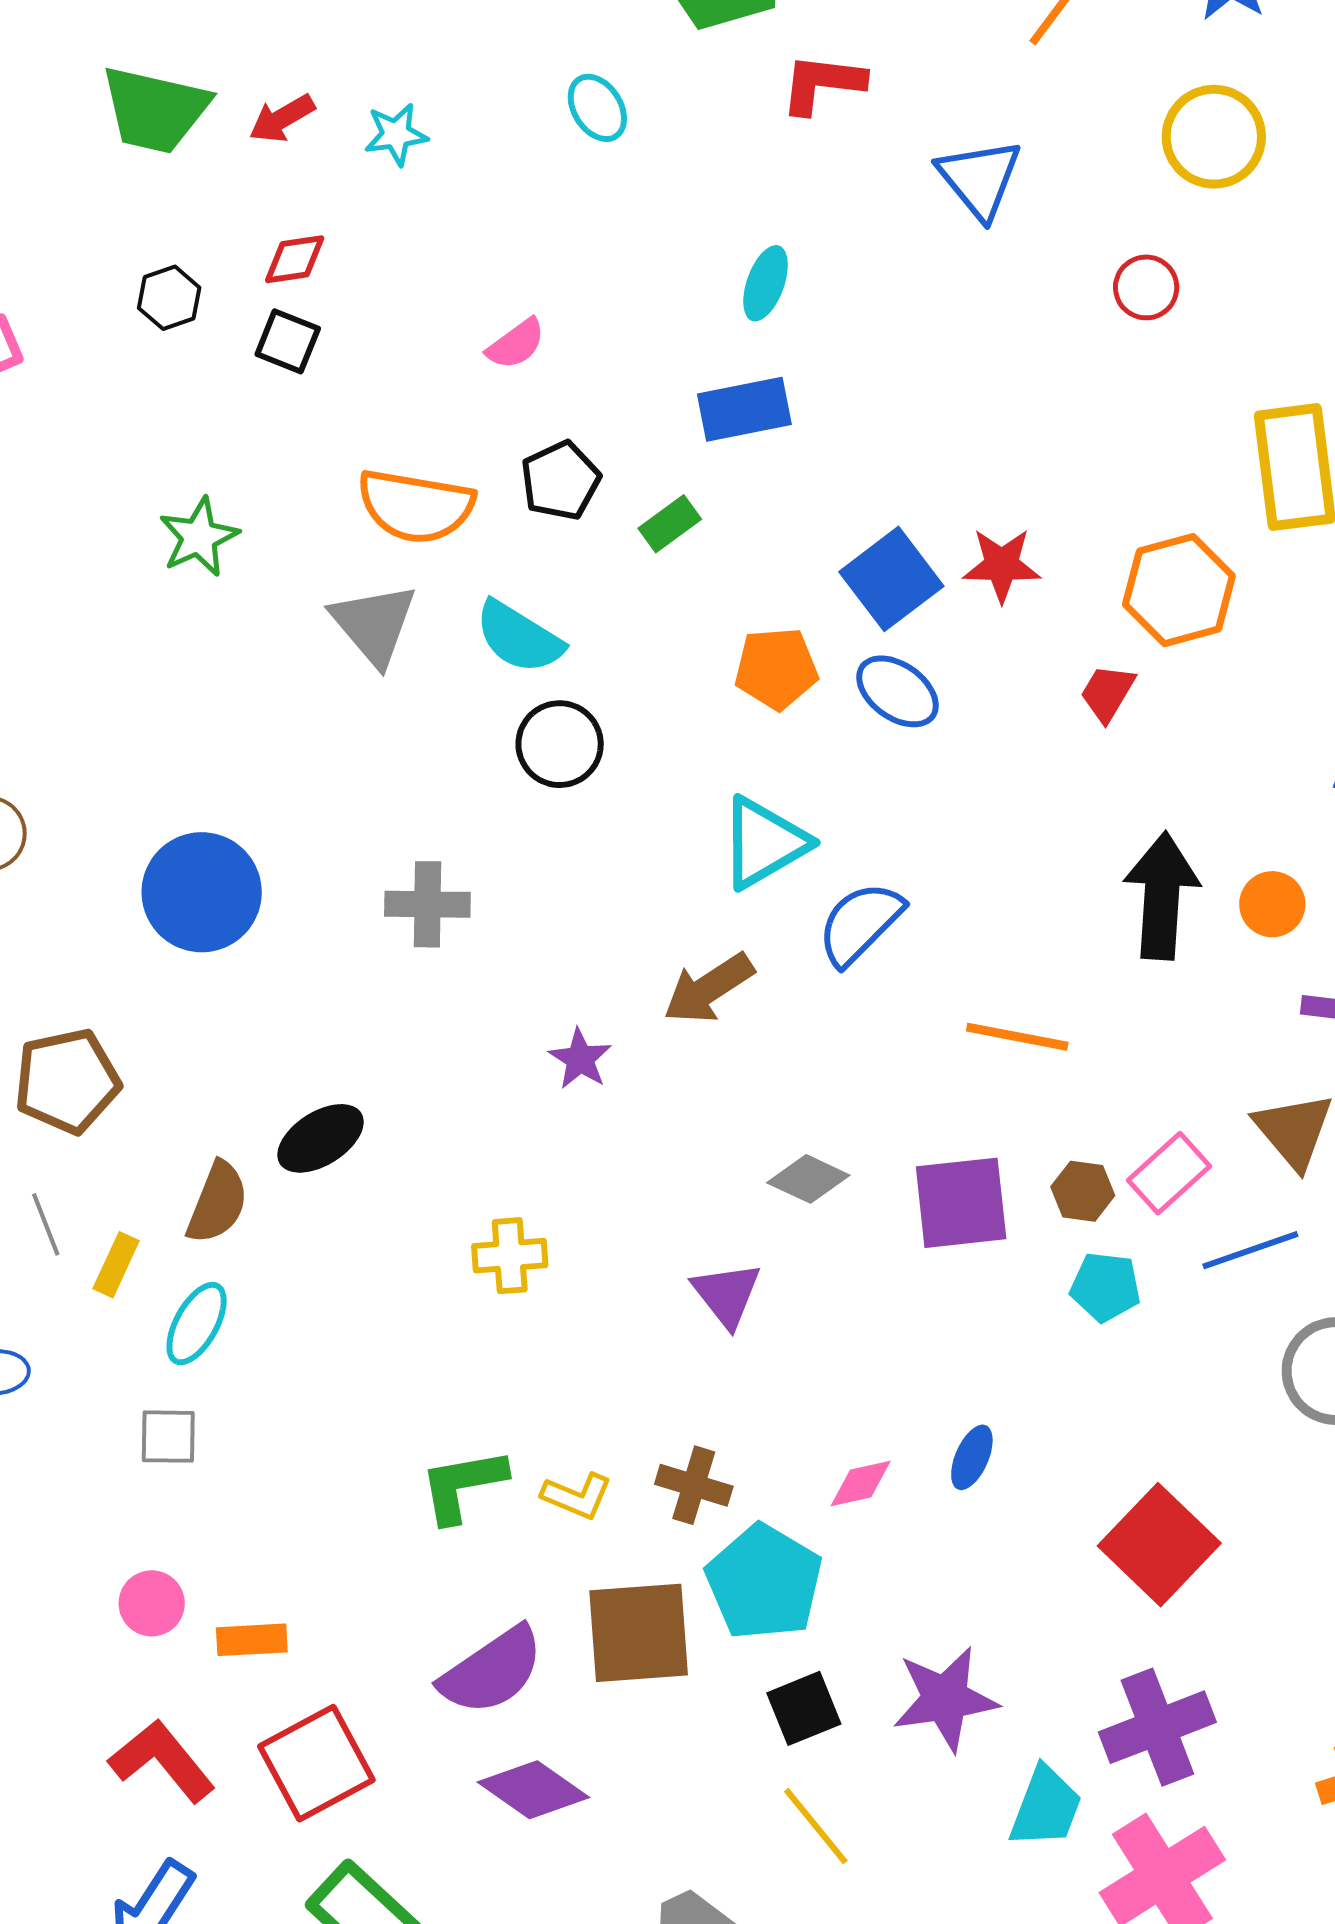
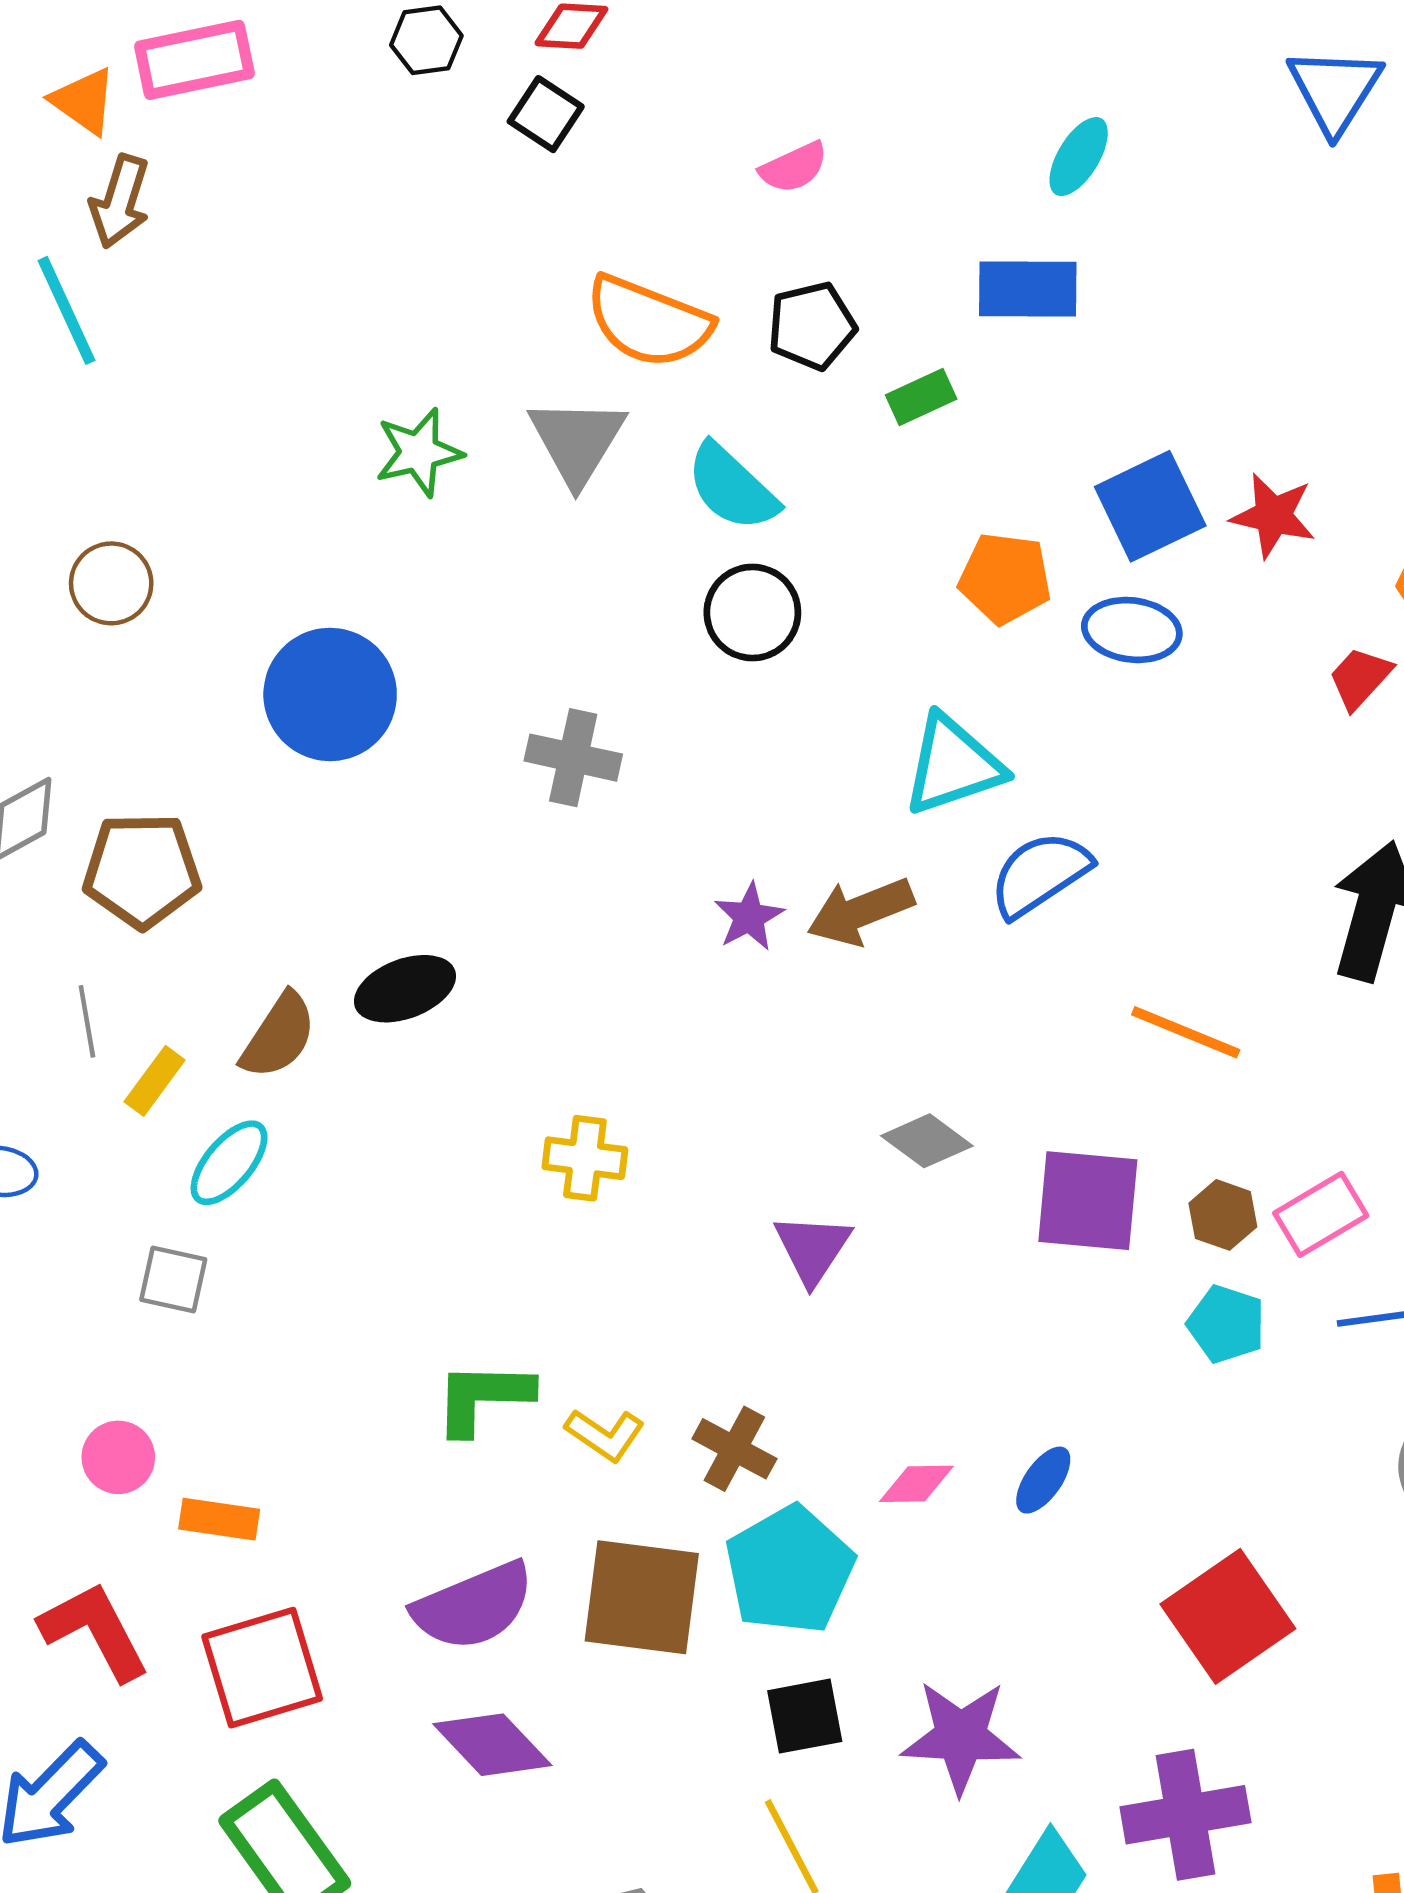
green star: (199, 537) -> (419, 452), moved
blue ellipse: (897, 691) -> (1132, 630), turned -40
purple star: (580, 1059) -> (749, 917), moved

